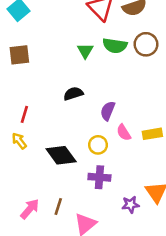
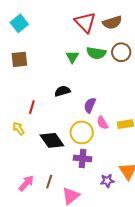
red line: (24, 114) -> (32, 107), moved
yellow circle: (98, 145) -> (82, 132), size x1.5

